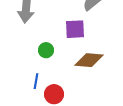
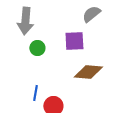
green circle: (46, 50) -> (37, 48), moved

